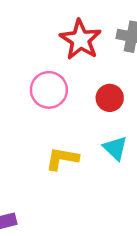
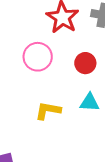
cyan triangle: (115, 148) -> (90, 102), turned -40

